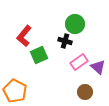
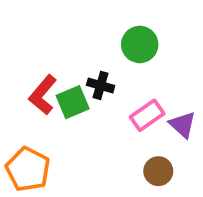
red L-shape: (24, 36) -> (43, 95), moved
black cross: (65, 41) -> (101, 85), moved

